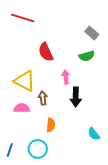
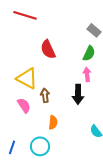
green semicircle: (87, 56) -> (89, 53), turned -49
pink arrow: (66, 77) -> (87, 74), moved
pink semicircle: (22, 108) -> (24, 105), turned 56

